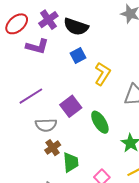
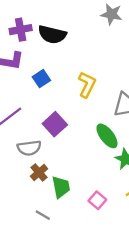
purple cross: (48, 20) -> (21, 30), turned 30
blue square: (78, 56) -> (41, 79), moved
green ellipse: (100, 122) -> (107, 136), moved

